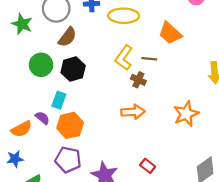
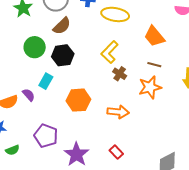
brown line: (149, 59) -> (154, 65), moved
orange arrow: (133, 112) -> (118, 112), moved
orange star: (186, 114) -> (150, 87), moved
orange hexagon: (70, 125) -> (78, 100), moved

